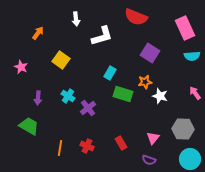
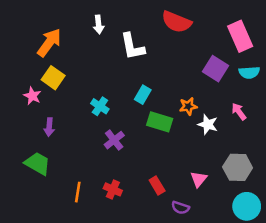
orange arrow: (38, 33) -> (49, 43), size x1.6
white L-shape: (102, 36) -> (132, 47), turned 95
purple square: (150, 53) -> (215, 69), moved
yellow square: (61, 60) -> (53, 78), moved
pink star: (21, 67) -> (32, 96), moved
pink arrow: (195, 93) -> (239, 112), moved
cyan cross: (68, 96) -> (100, 106), moved
purple semicircle: (149, 160) -> (180, 208), moved

